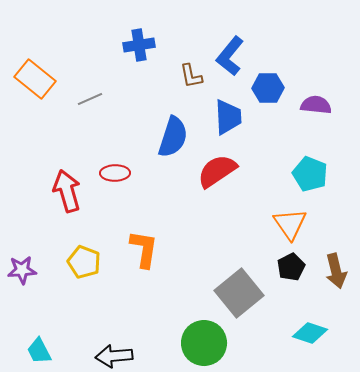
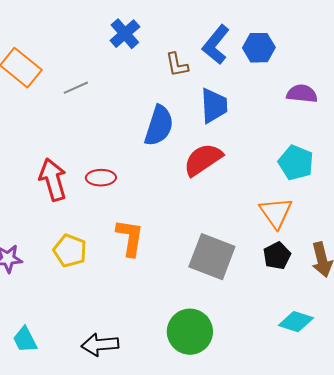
blue cross: (139, 45) -> (125, 34), turned -32
blue hexagon: (268, 88) -> (259, 48), moved
red ellipse: (115, 173) -> (101, 178), moved
gray square: (239, 293) -> (212, 257), moved, turned -30

